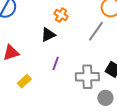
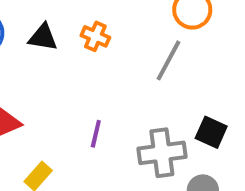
black triangle: (48, 35) -> (43, 37), moved, turned 42

